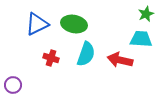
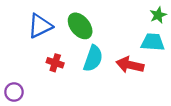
green ellipse: (74, 24) -> (80, 26), turned 40

